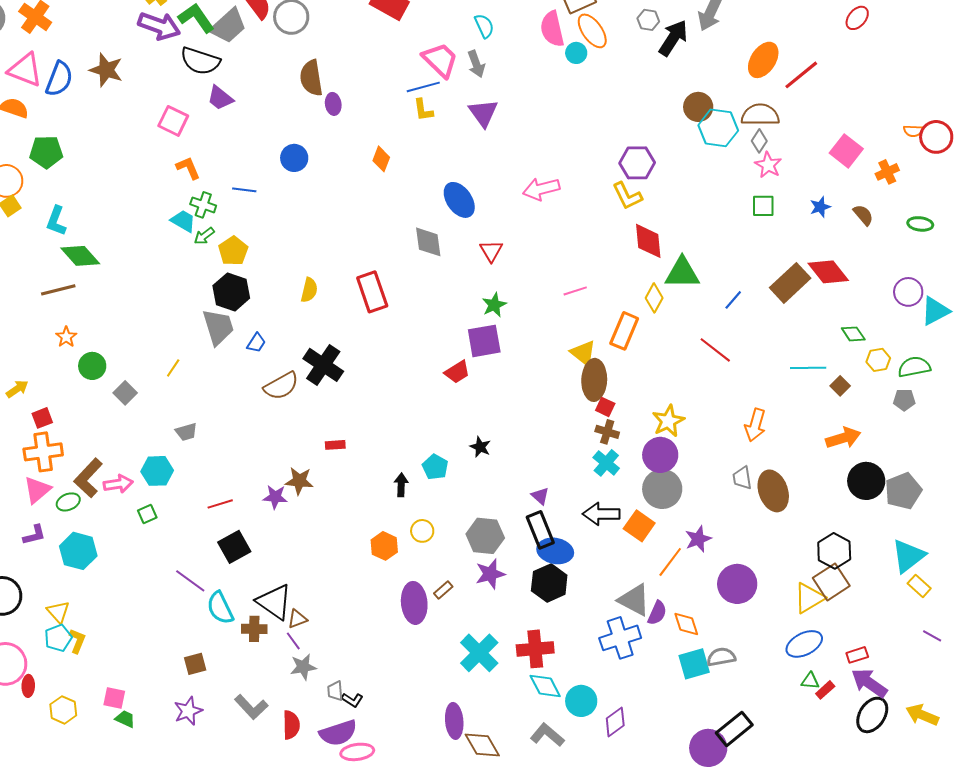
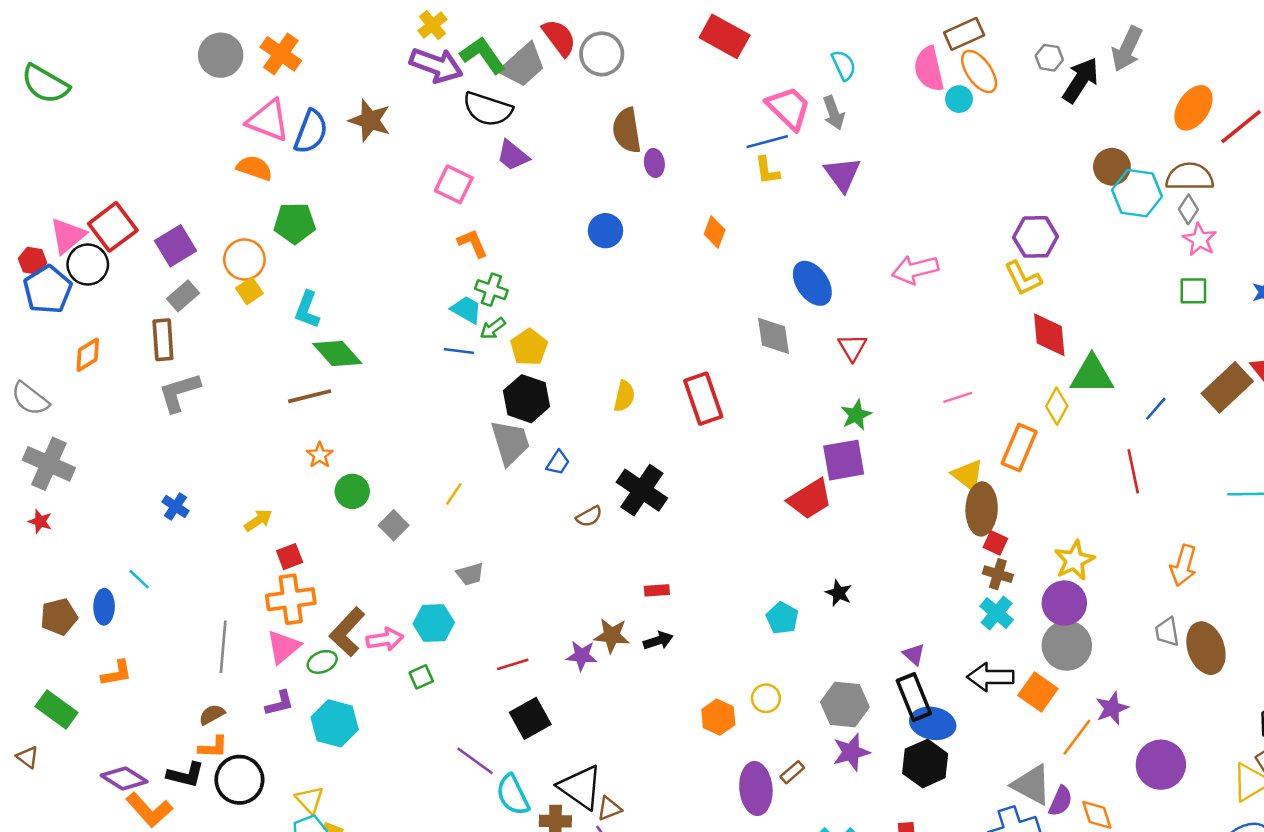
blue line: (244, 190) -> (459, 351), moved
red line: (715, 350) -> (1133, 471), turned 40
red trapezoid: (457, 372) -> (810, 499), size x1.4
brown semicircle: (281, 386) -> (589, 516), size x0.6
black arrow: (401, 485) -> (658, 641), moved, turned 70

